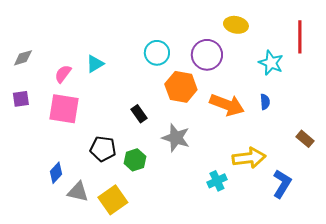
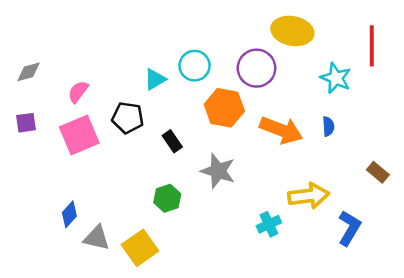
yellow ellipse: (236, 25) -> (292, 31), size x1.4
cyan triangle: (95, 64) -> (155, 79), moved
pink square: (64, 109) -> (79, 135), turned -32
black pentagon: (103, 149) -> (128, 118), moved

